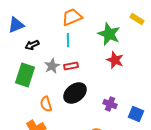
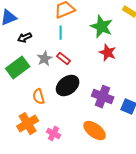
red rectangle: (71, 66) -> (64, 59), turned 48
green rectangle: (25, 75) -> (18, 68), turned 35
purple cross: (110, 104) -> (103, 97), size x1.5

